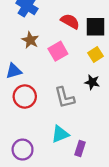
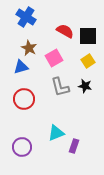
blue triangle: (14, 71) -> (21, 67), moved
gray L-shape: (65, 98) -> (60, 87), moved

